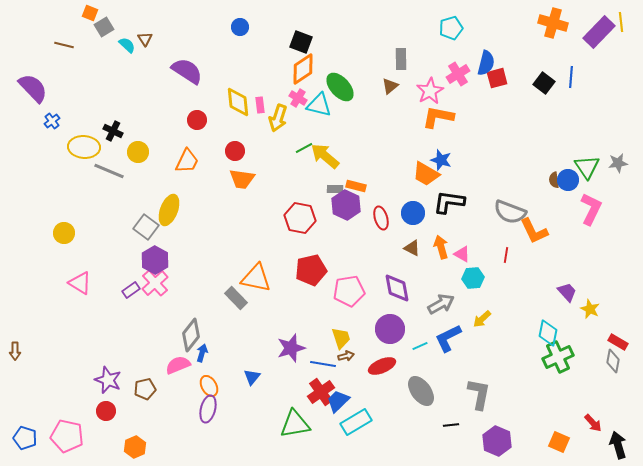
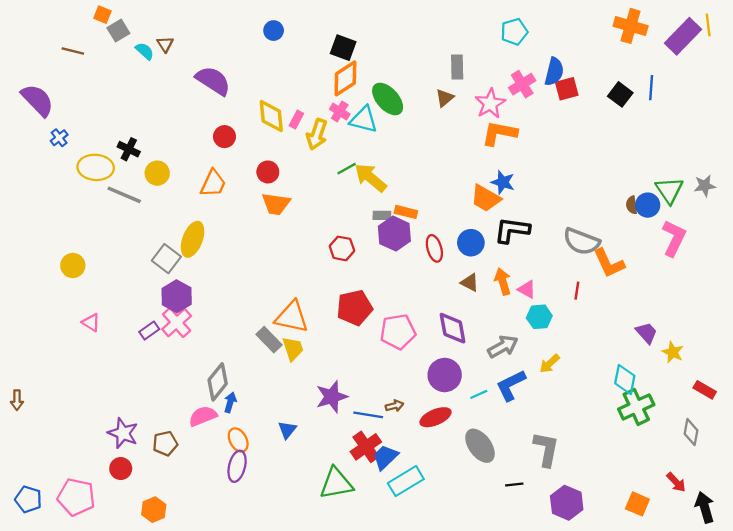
pink rectangle: (260, 105) -> (296, 120), turned 35
red hexagon: (300, 218) -> (342, 248), size x0.7
pink triangle: (80, 283) -> (91, 323), size x0.7
yellow trapezoid: (341, 338) -> (293, 349), moved
gray diamond: (613, 361) -> (691, 432), moved

